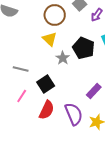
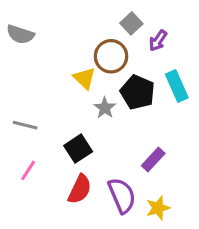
brown circle: (55, 15) -> (111, 56), moved
gray line: (21, 69) -> (25, 125), moved
pink line: (22, 96) -> (28, 170), moved

